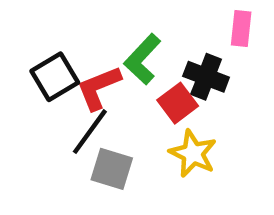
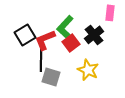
black cross: (206, 77) -> (94, 35), turned 30
red square: (178, 103) -> (71, 43), moved
black line: (90, 132) -> (41, 60), turned -35

